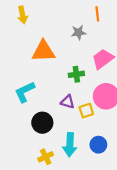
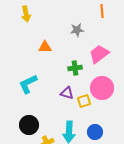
orange line: (97, 14) -> (102, 11), moved
orange triangle: (43, 51) -> (45, 47), size x0.6
black circle: (42, 123) -> (29, 125), moved

